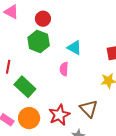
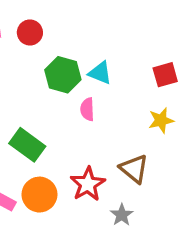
red circle: (43, 19) -> (30, 33), moved
green hexagon: (39, 41) -> (63, 75), moved

